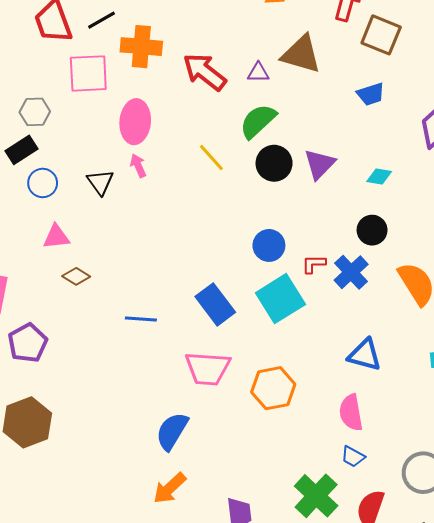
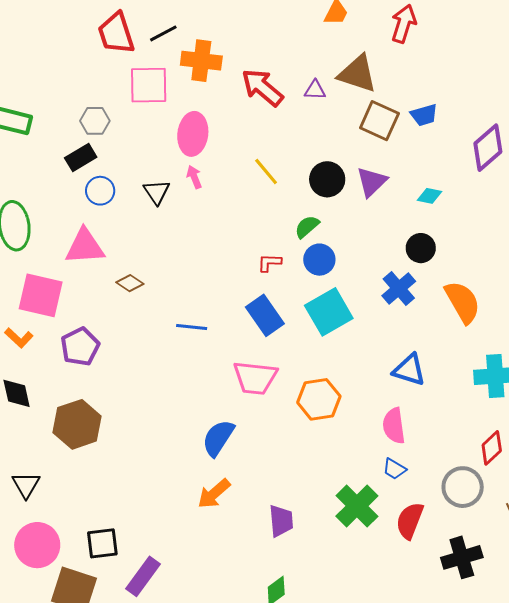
brown square: (381, 35) -> (379, 121), moved
green semicircle: (258, 121) -> (307, 227), moved, size x0.7
pink triangle: (56, 237) -> (85, 247), moved, size x1.5
red L-shape: (314, 264) -> (269, 263), moved

